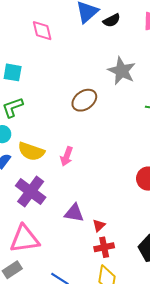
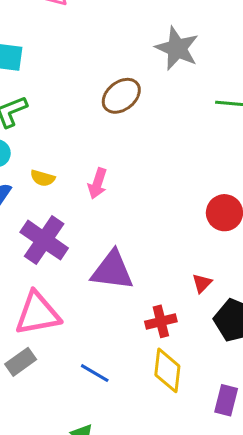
yellow semicircle: (31, 151) -> (43, 178), size x0.6
purple triangle: (74, 213) -> (112, 270), size x1.4
red triangle: (99, 226) -> (202, 283), moved

